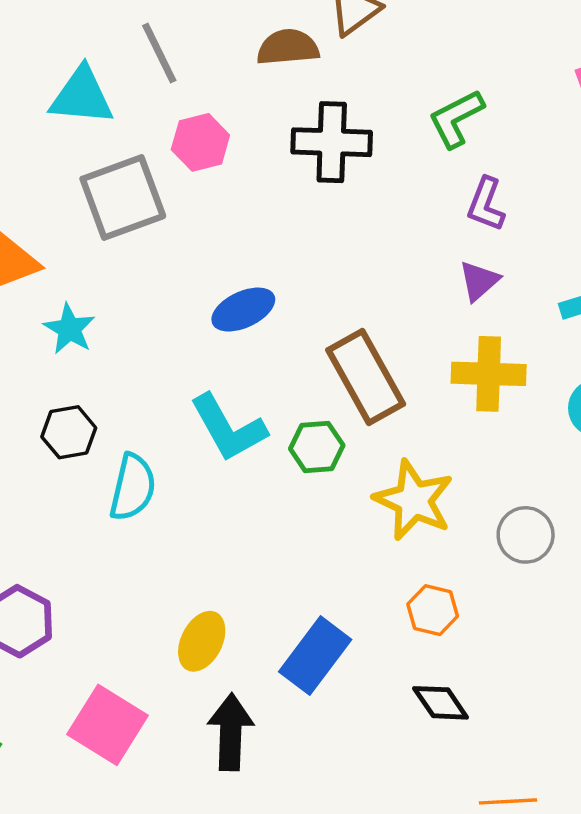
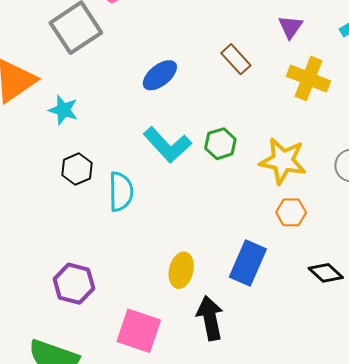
yellow cross: (489, 374) -> (309, 79), turned 33
brown rectangle: (366, 377) -> (236, 59), moved, size x0.6
orange hexagon: (433, 610) -> (291, 212), moved

